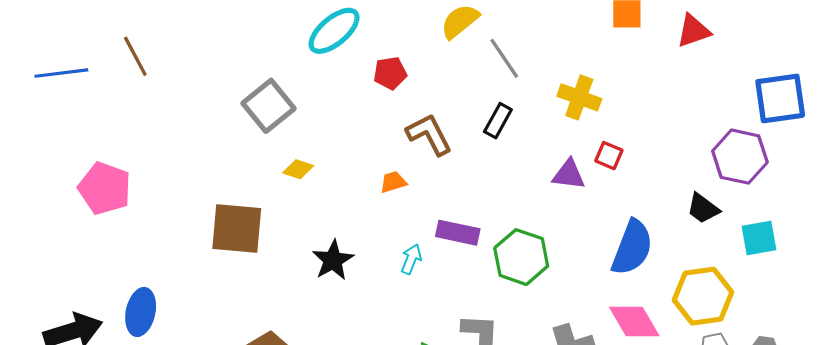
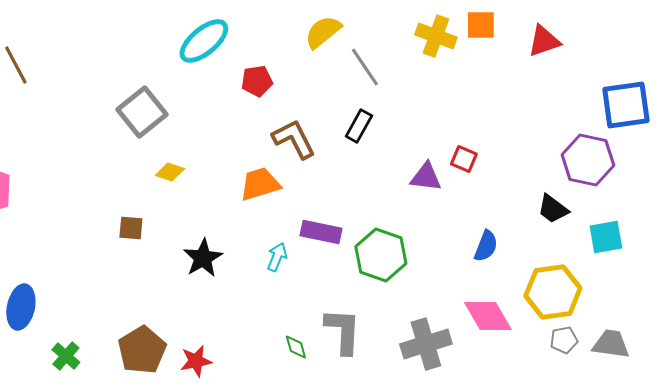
yellow cross: (579, 97) -> (436, 36), moved
orange trapezoid: (393, 182) -> (260, 184), size x1.6
brown square: (237, 228) -> (131, 228), moved, size x0.5
blue semicircle: (632, 248) -> (486, 246), size x0.6

